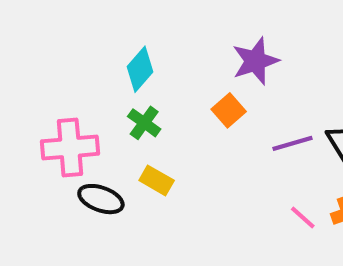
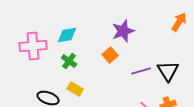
cyan diamond: (140, 69) -> (67, 35), turned 40
pink cross: (70, 148) -> (33, 46), moved

